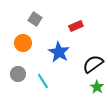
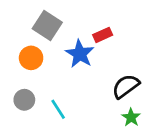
gray square: (35, 19) -> (47, 25), size x1.5
blue star: (59, 52) -> (80, 54), moved

